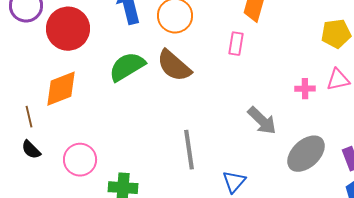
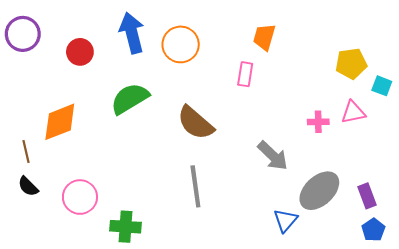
red circle: (68, 29) -> (80, 52), moved, size x0.6
brown semicircle: (174, 66) -> (195, 123), moved
blue triangle: (234, 182) -> (285, 220), moved

